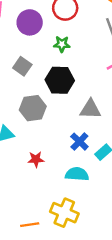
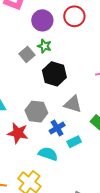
green star: (62, 44) -> (44, 46), moved
gray hexagon: (33, 108) -> (36, 112), moved
red star: (36, 159) -> (18, 133), size x1.5

